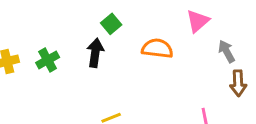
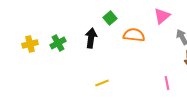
green square: (111, 24) -> (110, 18), moved

